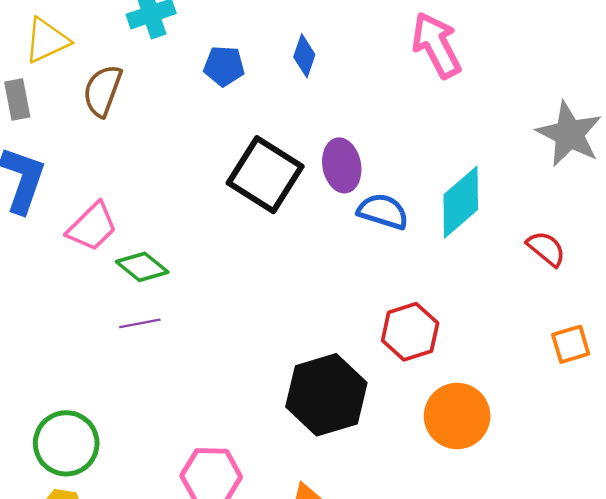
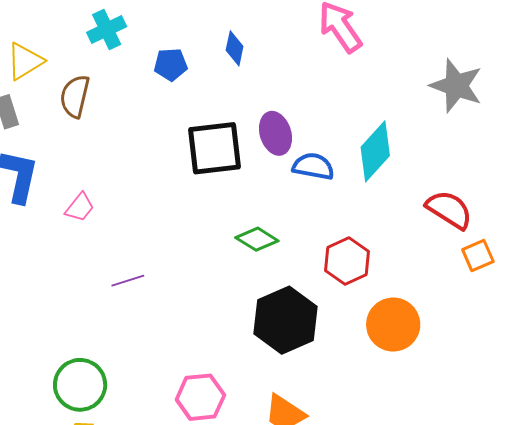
black square: (265, 175) -> (214, 148), turned -32
pink trapezoid: (92, 227) -> (80, 207), size x0.7
red semicircle: (546, 249) -> (449, 210), moved, size x1.4
green diamond: (142, 267) -> (257, 239), moved

